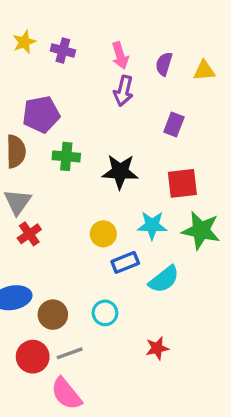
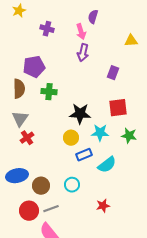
yellow star: (24, 42) -> (19, 11), moved
purple semicircle: (164, 64) -> (93, 17), moved
black star: (120, 172) -> (80, 114), moved
green star: (201, 230) -> (129, 136), size x0.7

